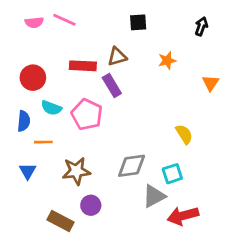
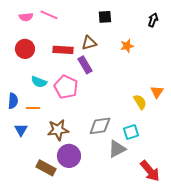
red circle: (33, 78) -> (25, 49), moved
orange triangle: (210, 83) -> (157, 92), moved
blue semicircle: (24, 121) -> (13, 101), moved
purple circle: (91, 205) -> (69, 156), size x1.5
red arrow: (183, 216) -> (150, 171), moved, turned -115

